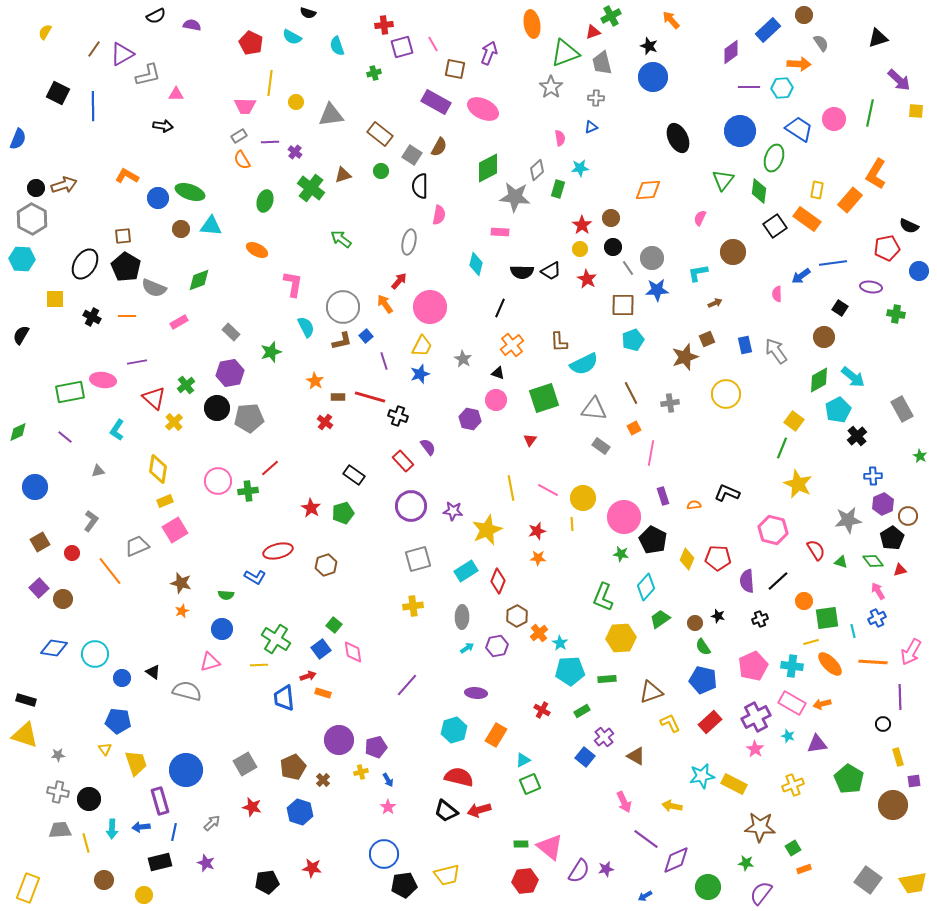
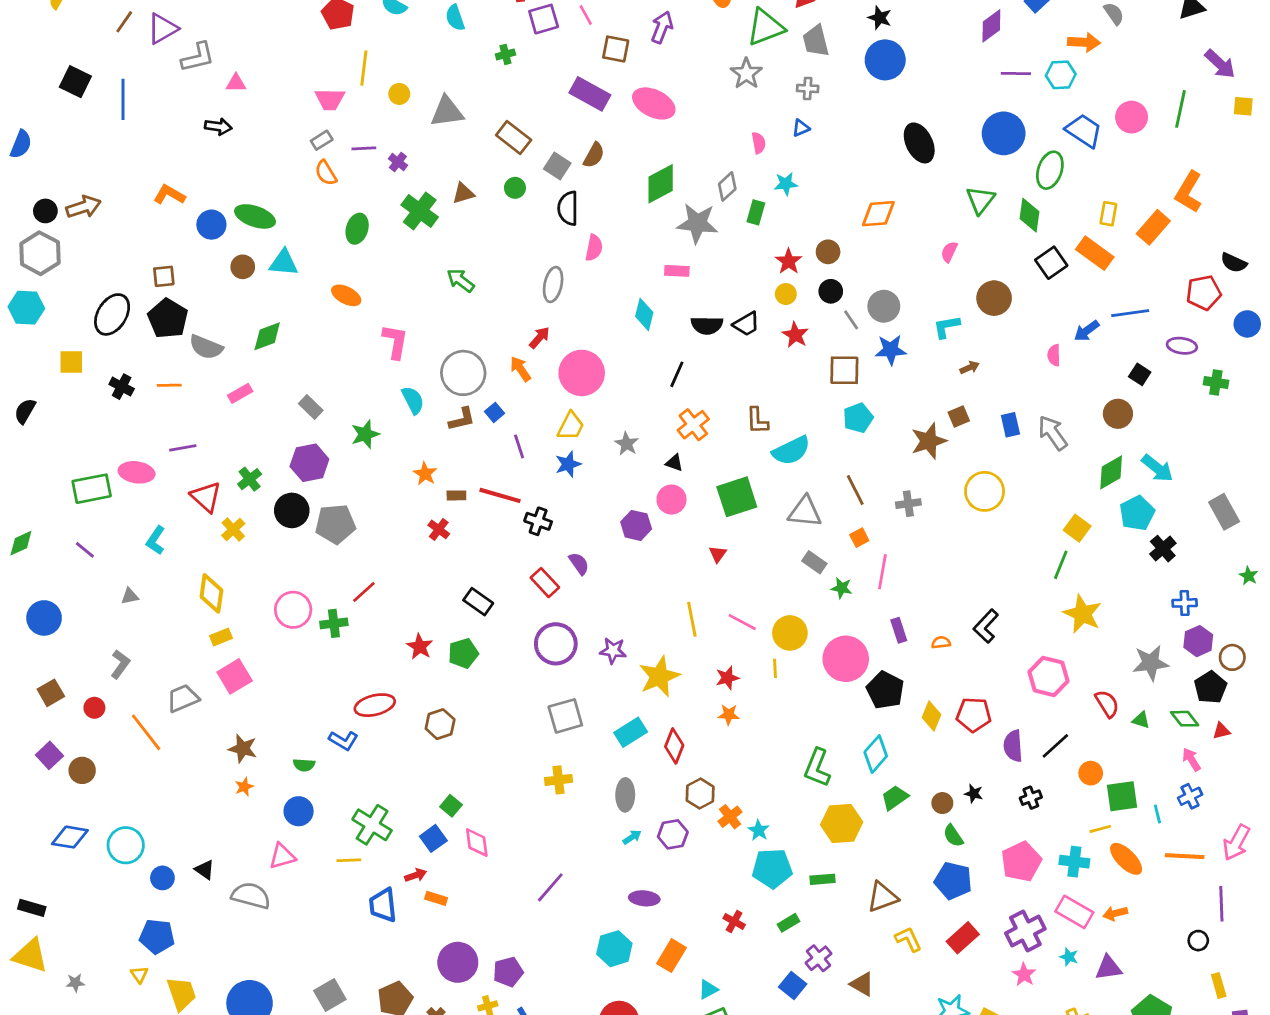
black L-shape: (727, 493) -> (986, 626), turned -70
green star: (621, 554) -> (842, 588), moved

